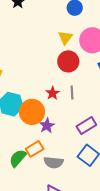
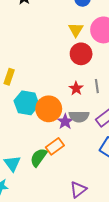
red star: (53, 93) -> (76, 88), moved
gray line: (72, 93) -> (97, 86), moved
gray semicircle: (54, 162) -> (79, 116), moved

